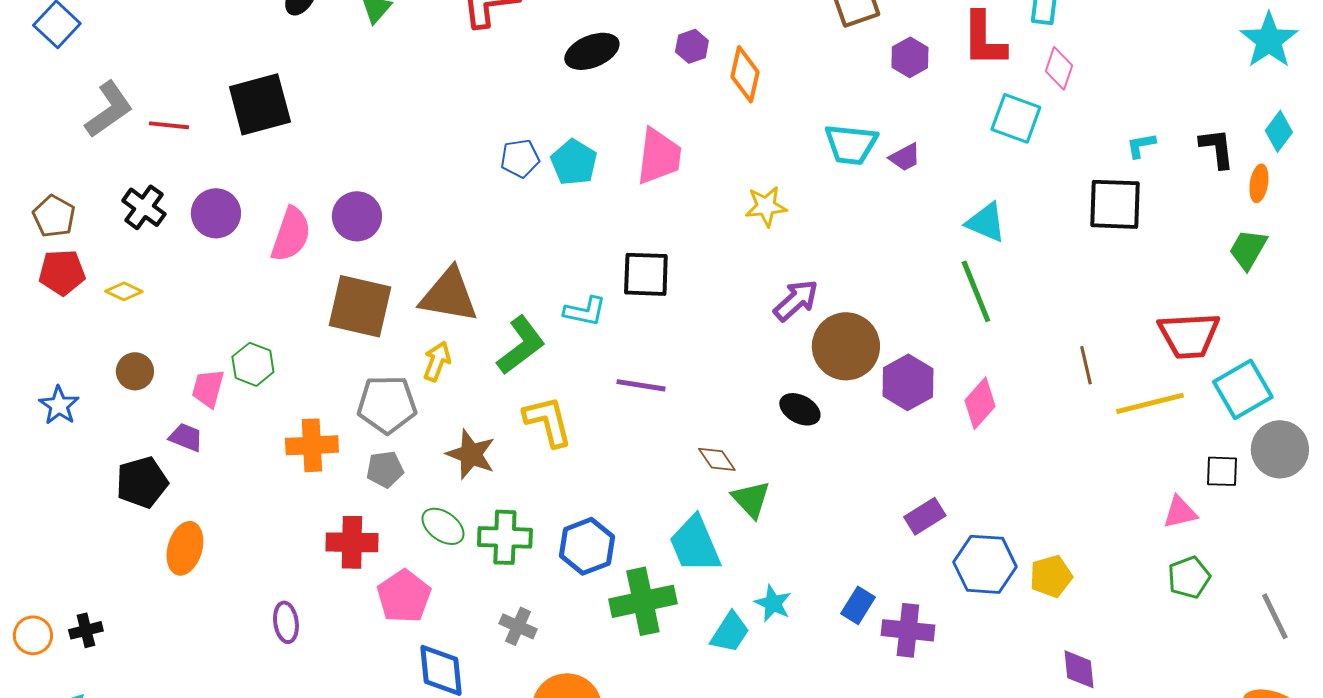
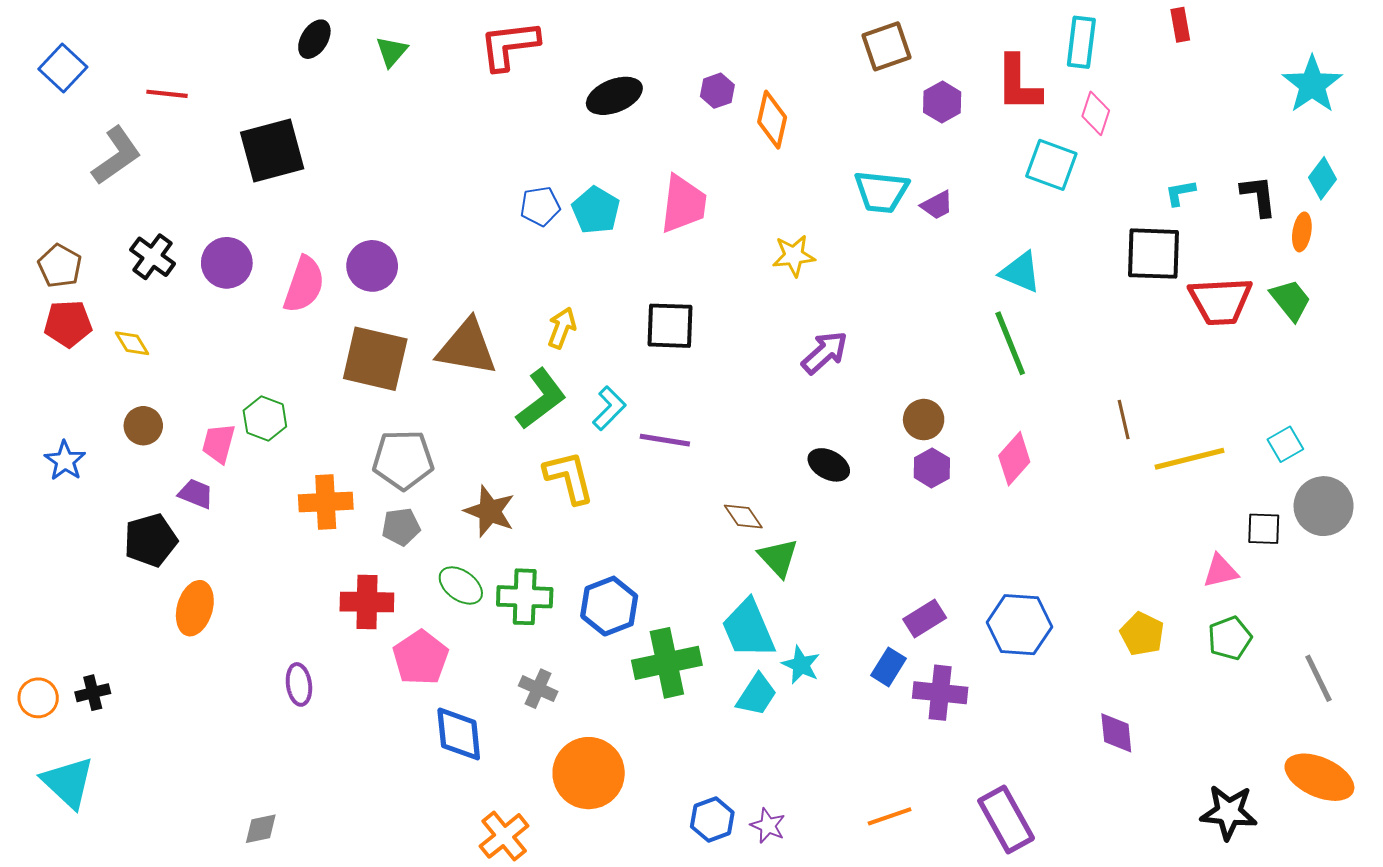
red line: (169, 125) -> (167, 94), moved
green trapezoid: (1248, 249) -> (1291, 300), turned 111
yellow diamond: (124, 291) -> (132, 343), turned 33
cyan L-shape: (585, 311) -> (609, 408), moved, turned -57
red trapezoid: (1189, 335) -> (1220, 301), moved
brown circle: (846, 346) -> (924, 420), moved, size x0.6
yellow arrow: (437, 361) -> (562, 328), moved
purple hexagon: (908, 382) -> (932, 468), moved, size x0.7
cyan square: (1243, 389) -> (1285, 444), size x0.6
purple rectangle: (925, 516) -> (925, 618), moved
cyan trapezoid: (695, 544) -> (748, 629), moved
yellow pentagon: (1051, 576) -> (1142, 634), moved, turned -30

